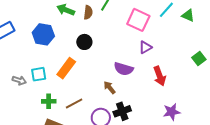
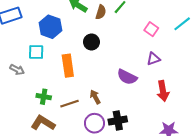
pink square: (138, 20) -> (151, 29), size x0.6
orange rectangle: (66, 68) -> (68, 66), turned -55
cyan square: (39, 74) -> (36, 52), moved
brown arrow: (110, 88) -> (95, 97), moved

